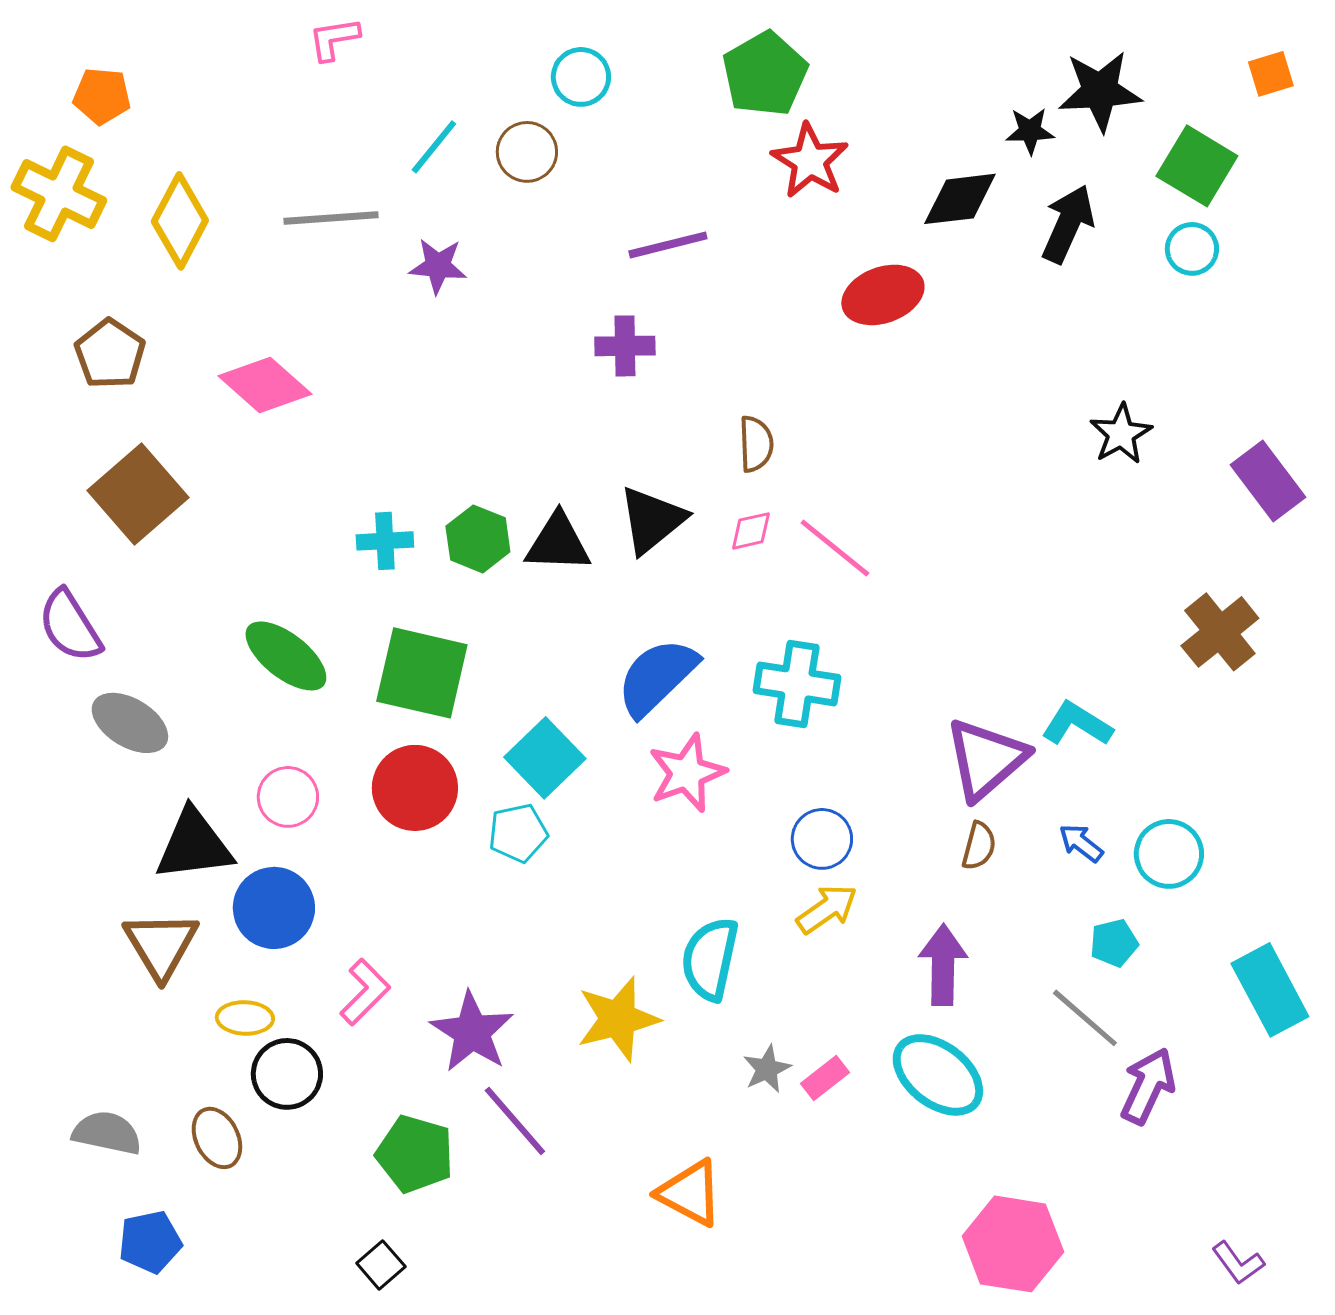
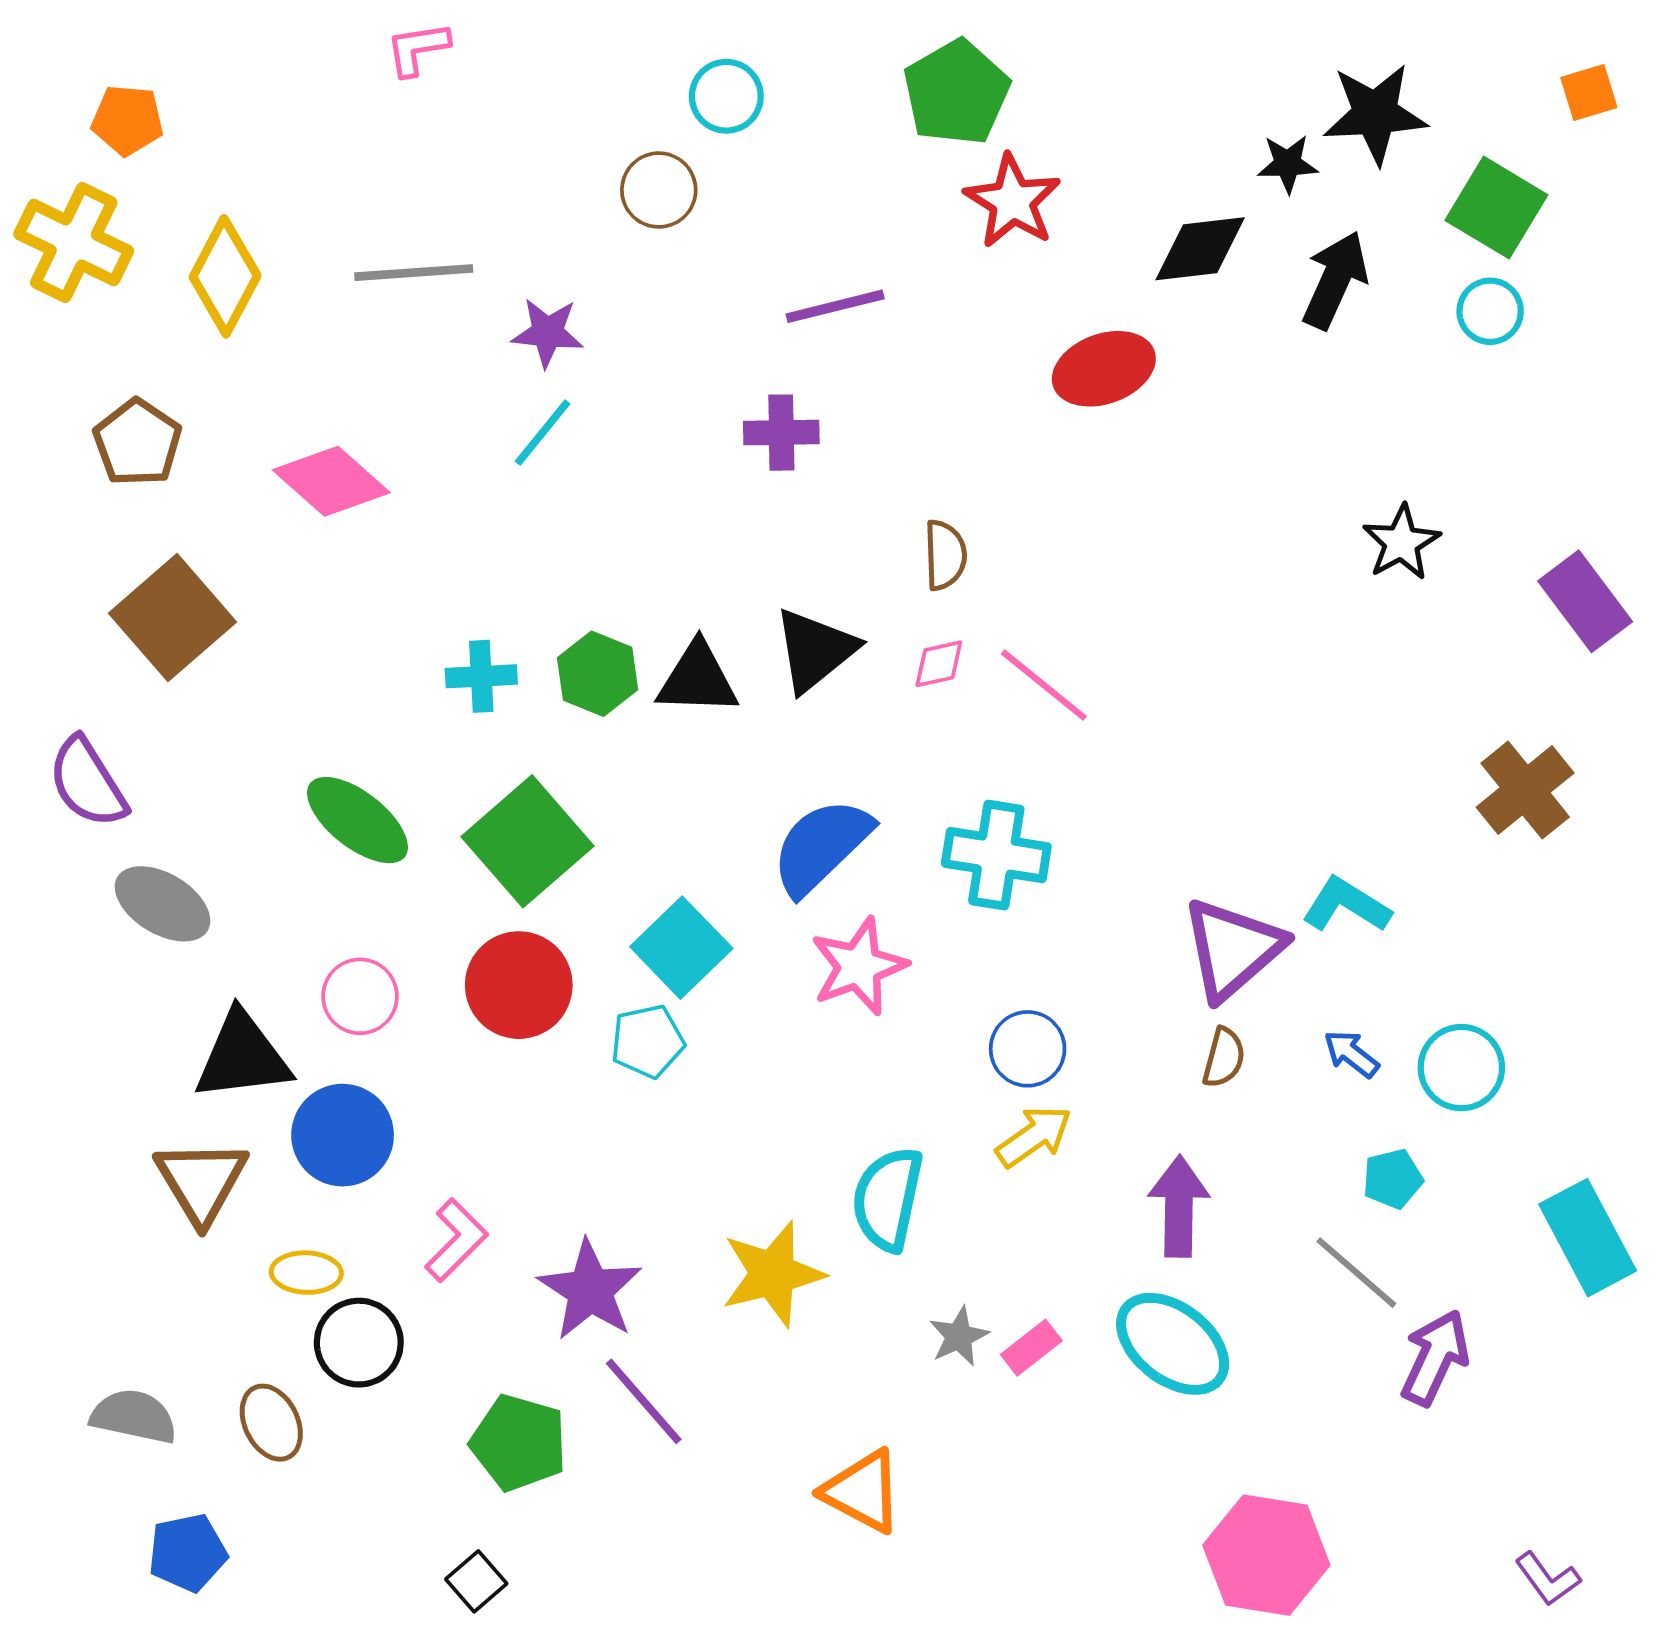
cyan line: (434, 147) -> (543, 433), moved
green square: (422, 673) -> (528, 841), turned 36

